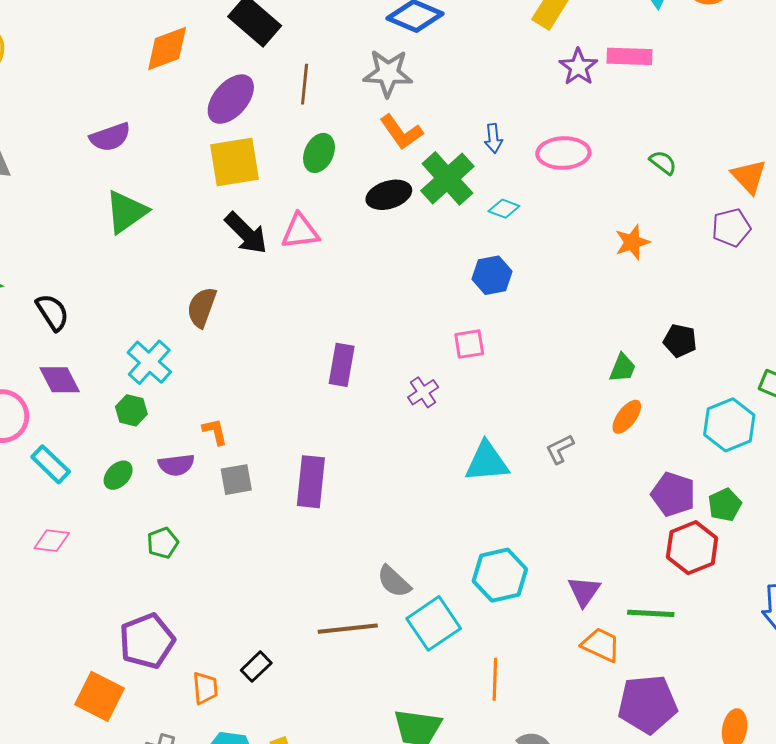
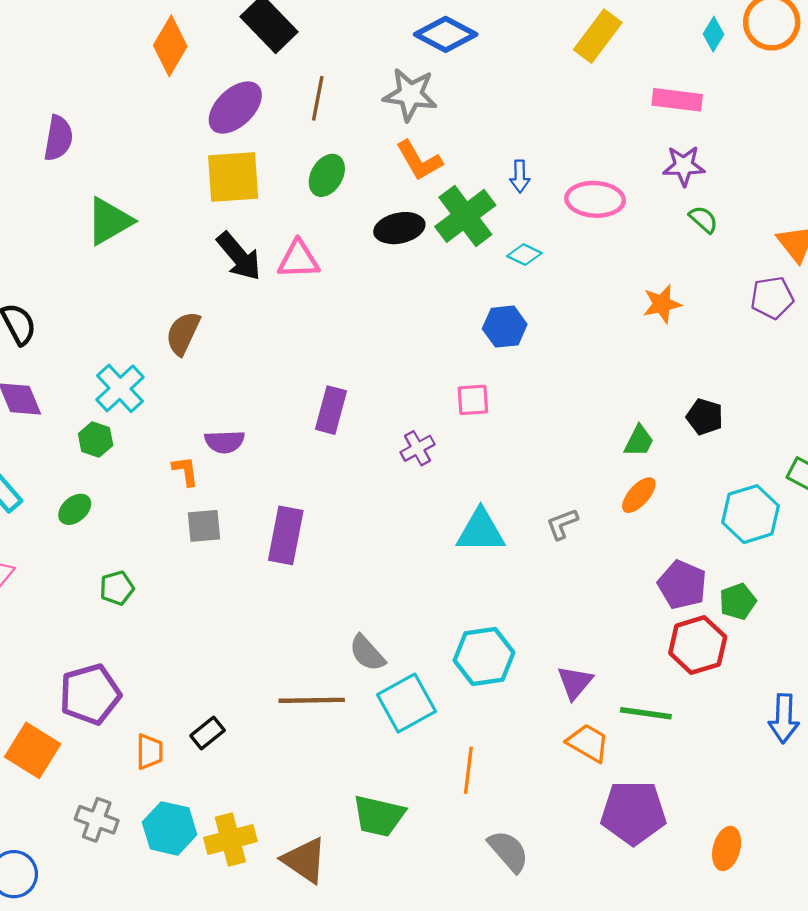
orange diamond: (167, 49) -> (170, 46), turned -44
purple star: (578, 67) -> (684, 166), moved, turned 30
purple semicircle: (110, 137) -> (58, 138), moved, turned -66
purple semicircle: (176, 465) -> (225, 442), moved

